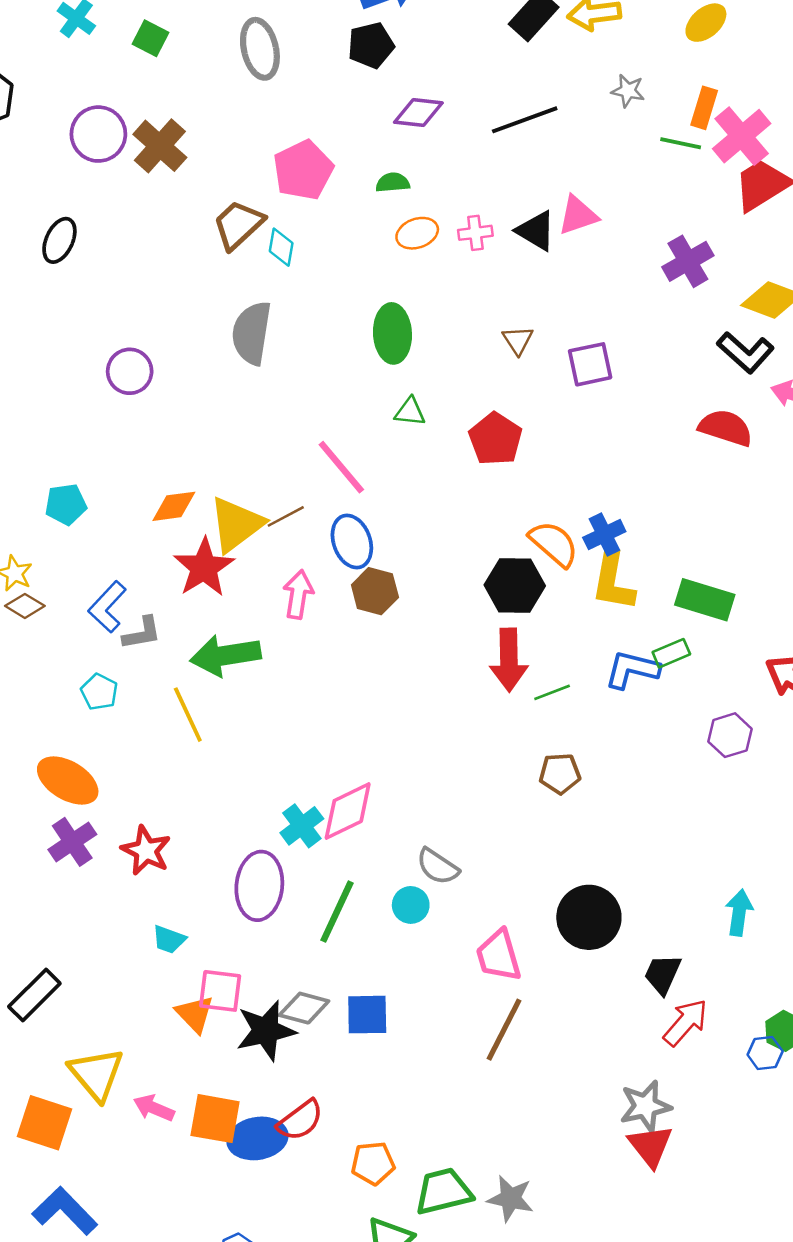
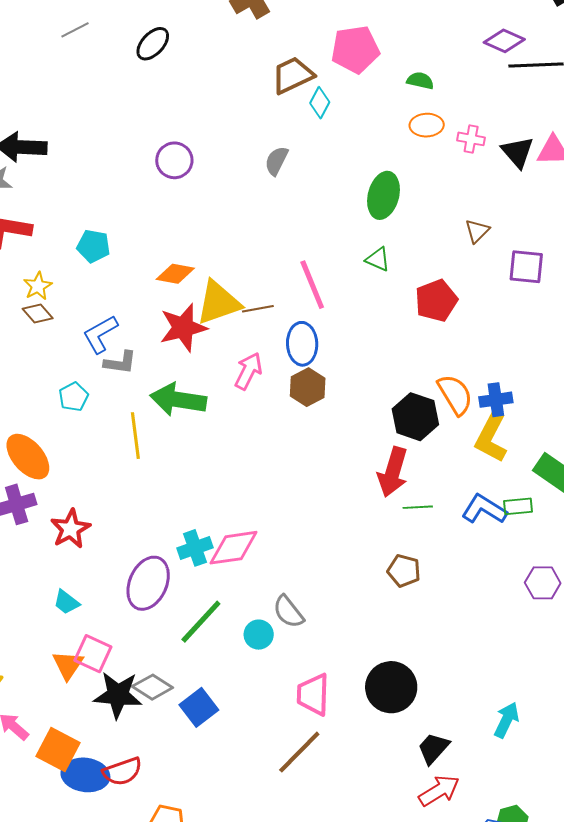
purple diamond: (418, 113) -> (504, 41), moved
gray semicircle: (252, 333) -> (276, 161), size x0.6
blue square: (367, 1015) -> (199, 707), turned 36

